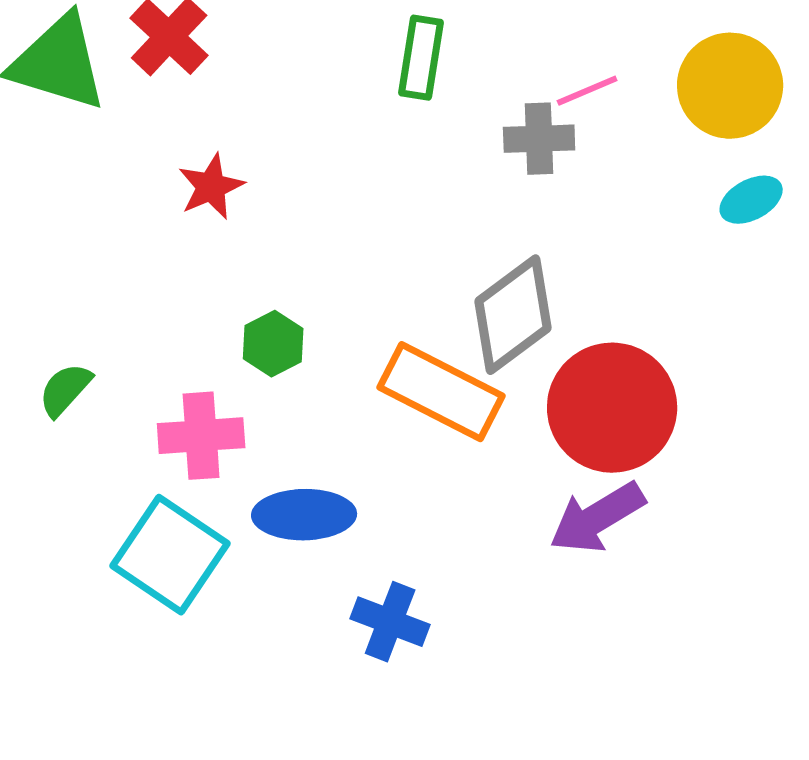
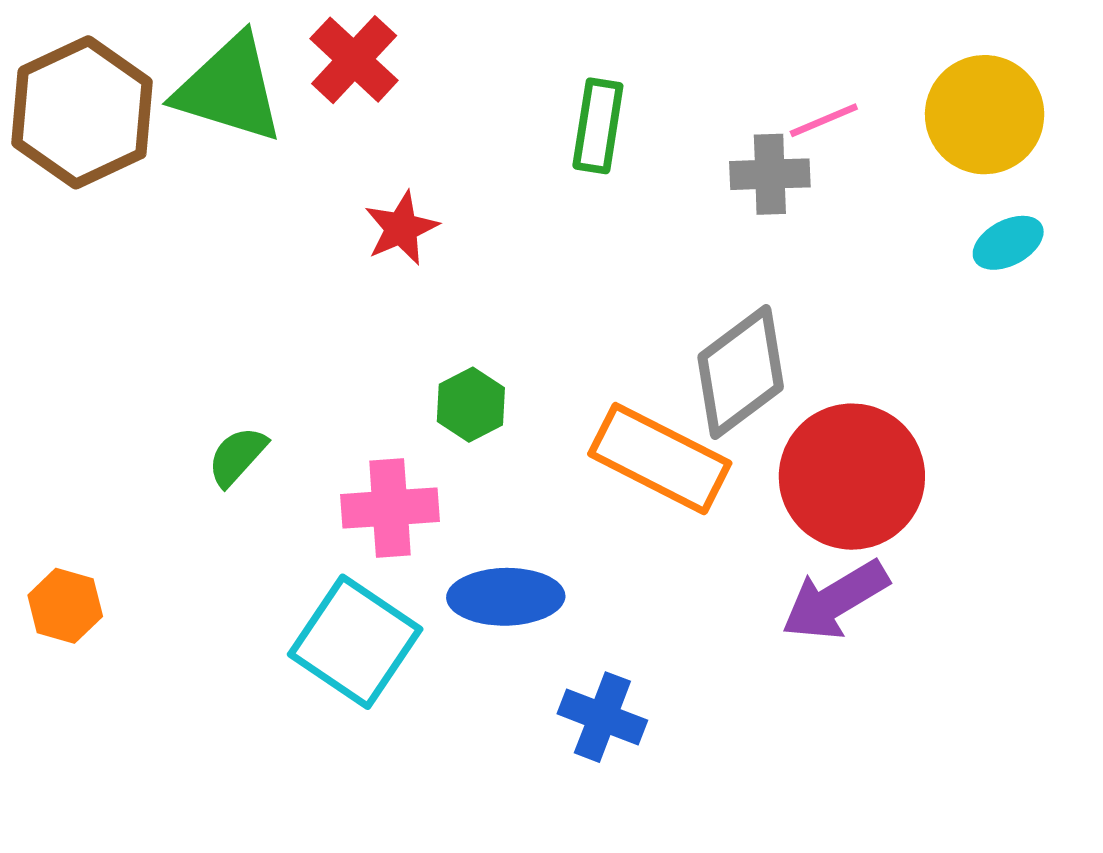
green rectangle: (421, 58) -> (598, 126), moved

